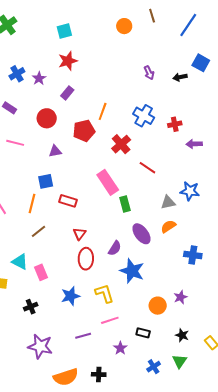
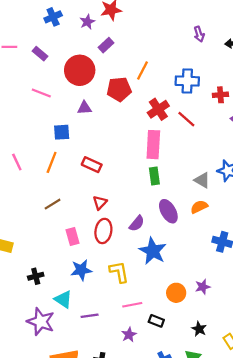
purple star: (39, 78) -> (87, 22), moved
blue cross: (144, 116) -> (187, 81), turned -35
red circle: (47, 118) -> (80, 70), size x1.4
red line: (147, 168) -> (186, 119), moved
blue square: (46, 181) -> (62, 132), moved
pink rectangle: (108, 182) -> (153, 145), moved, turned 30
gray triangle: (168, 202) -> (202, 180), turned 35
brown line: (38, 231) -> (53, 204), moved
cyan triangle: (20, 262) -> (63, 299), moved
pink rectangle: (41, 272) -> (73, 237), moved
pink line: (110, 320) -> (132, 305), moved

